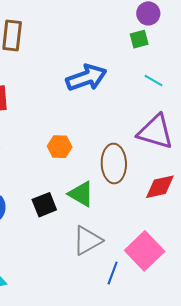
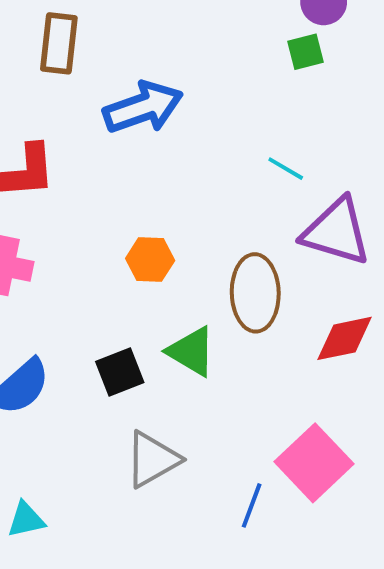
blue arrow: (86, 78) -> (143, 107), moved
cyan line: (154, 80) -> (286, 169), moved
gray triangle: (87, 240) -> (152, 459), moved

